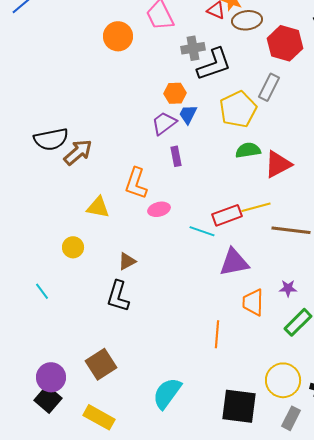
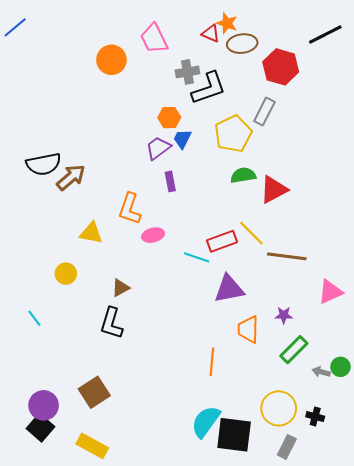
yellow line: (256, 207) -> (251, 233), turned 60
cyan semicircle: (167, 393) -> (206, 422), moved

